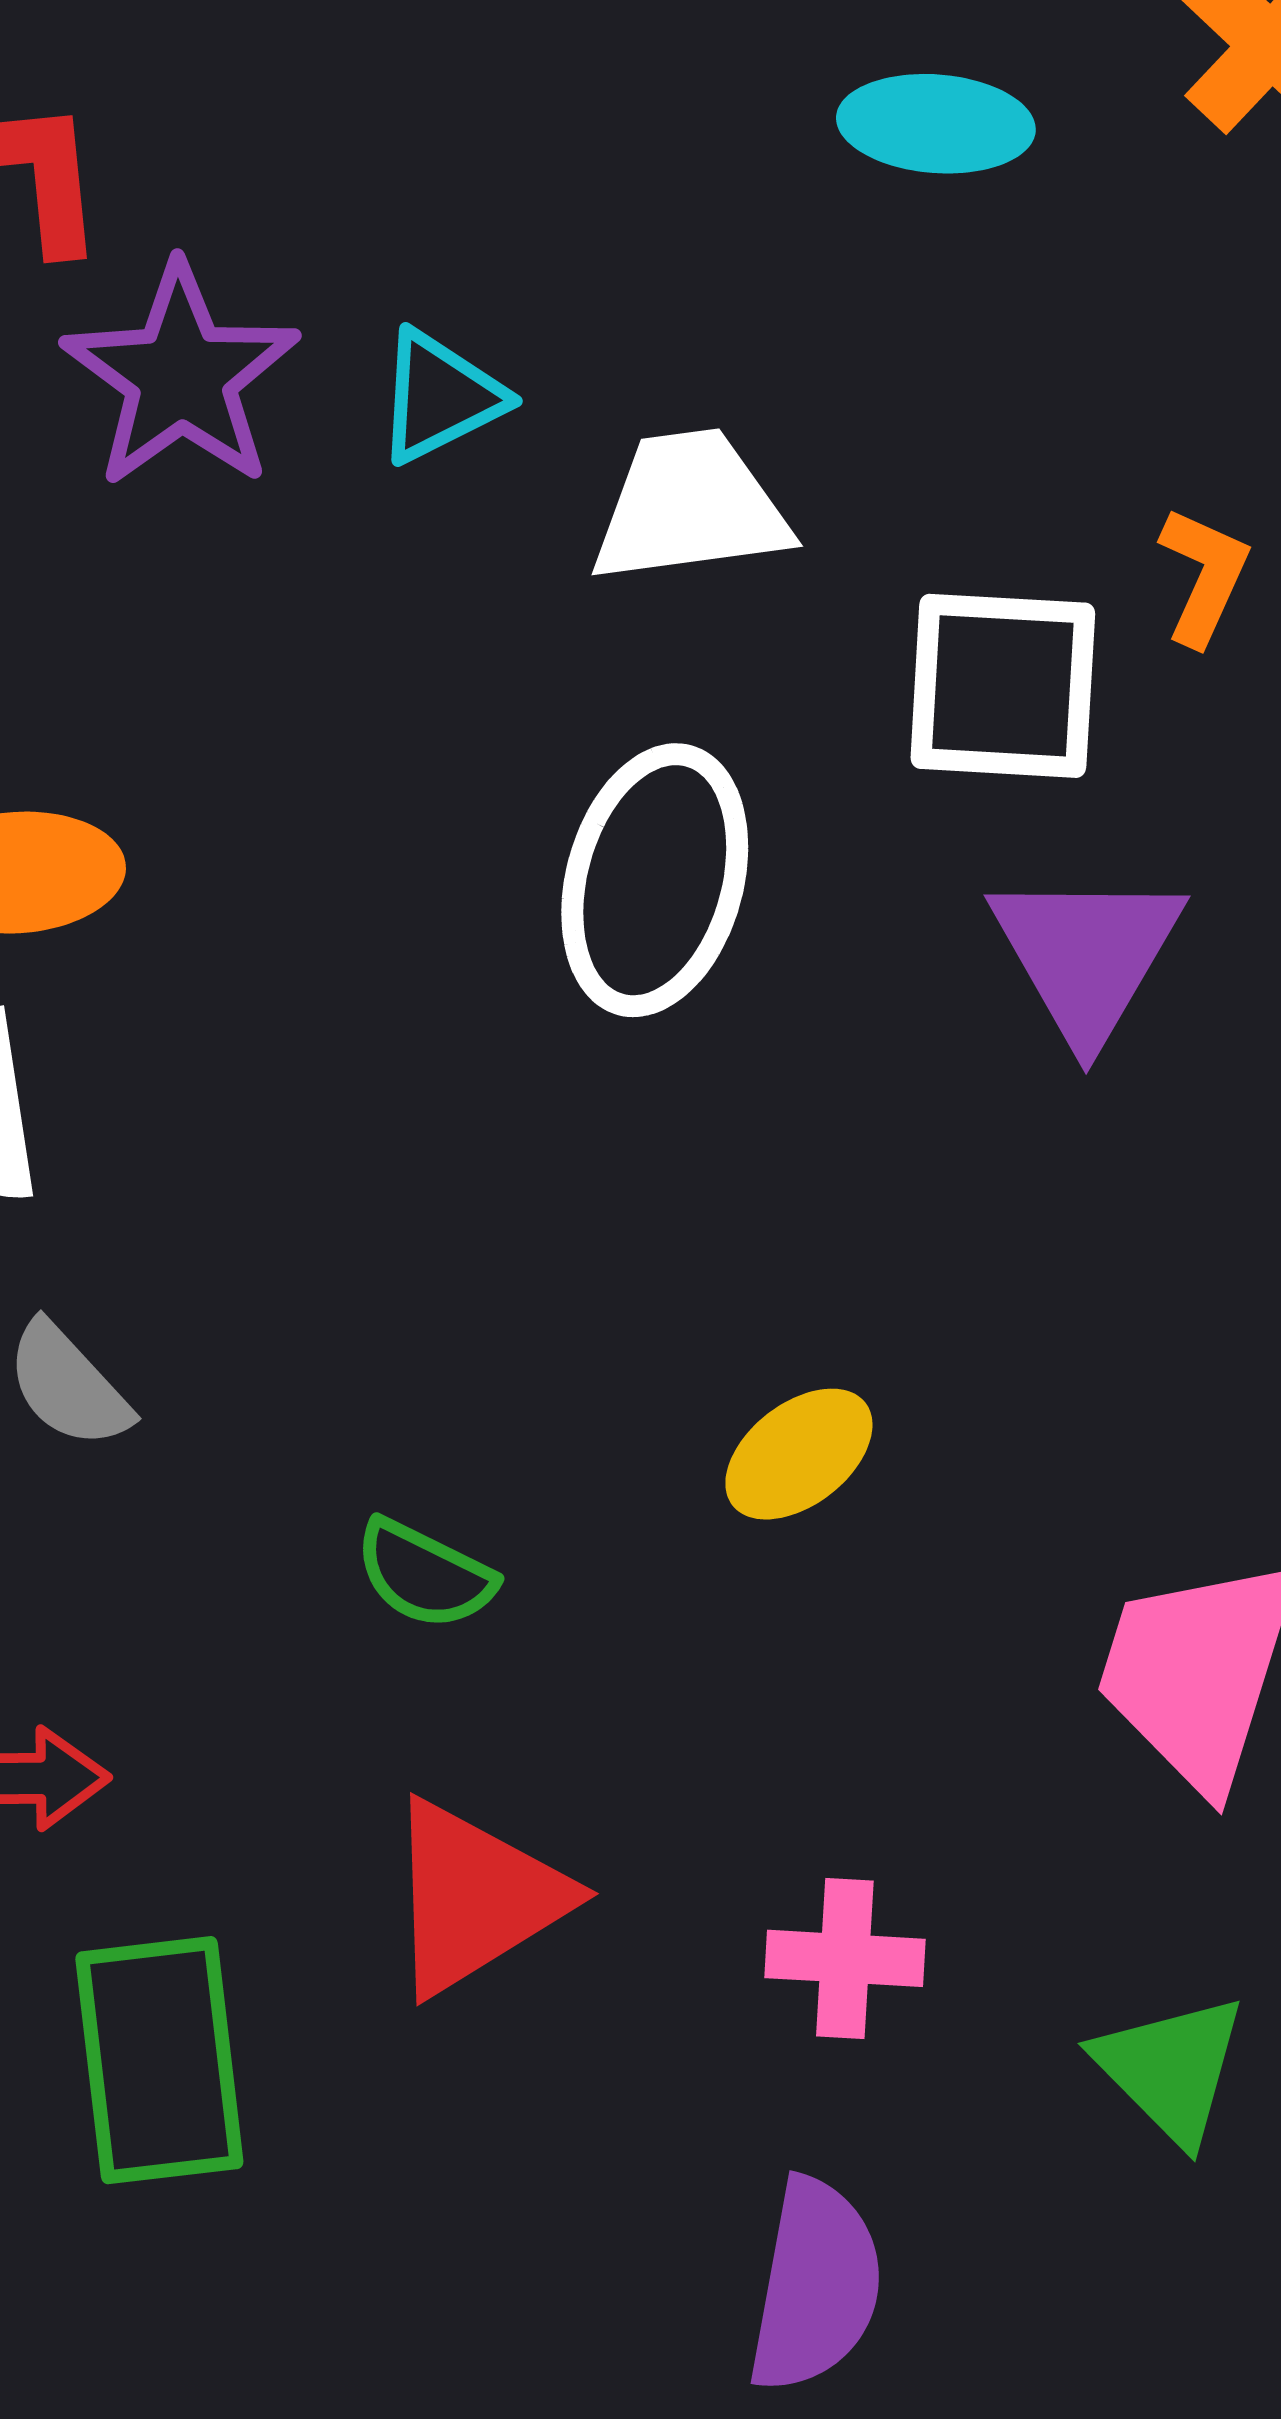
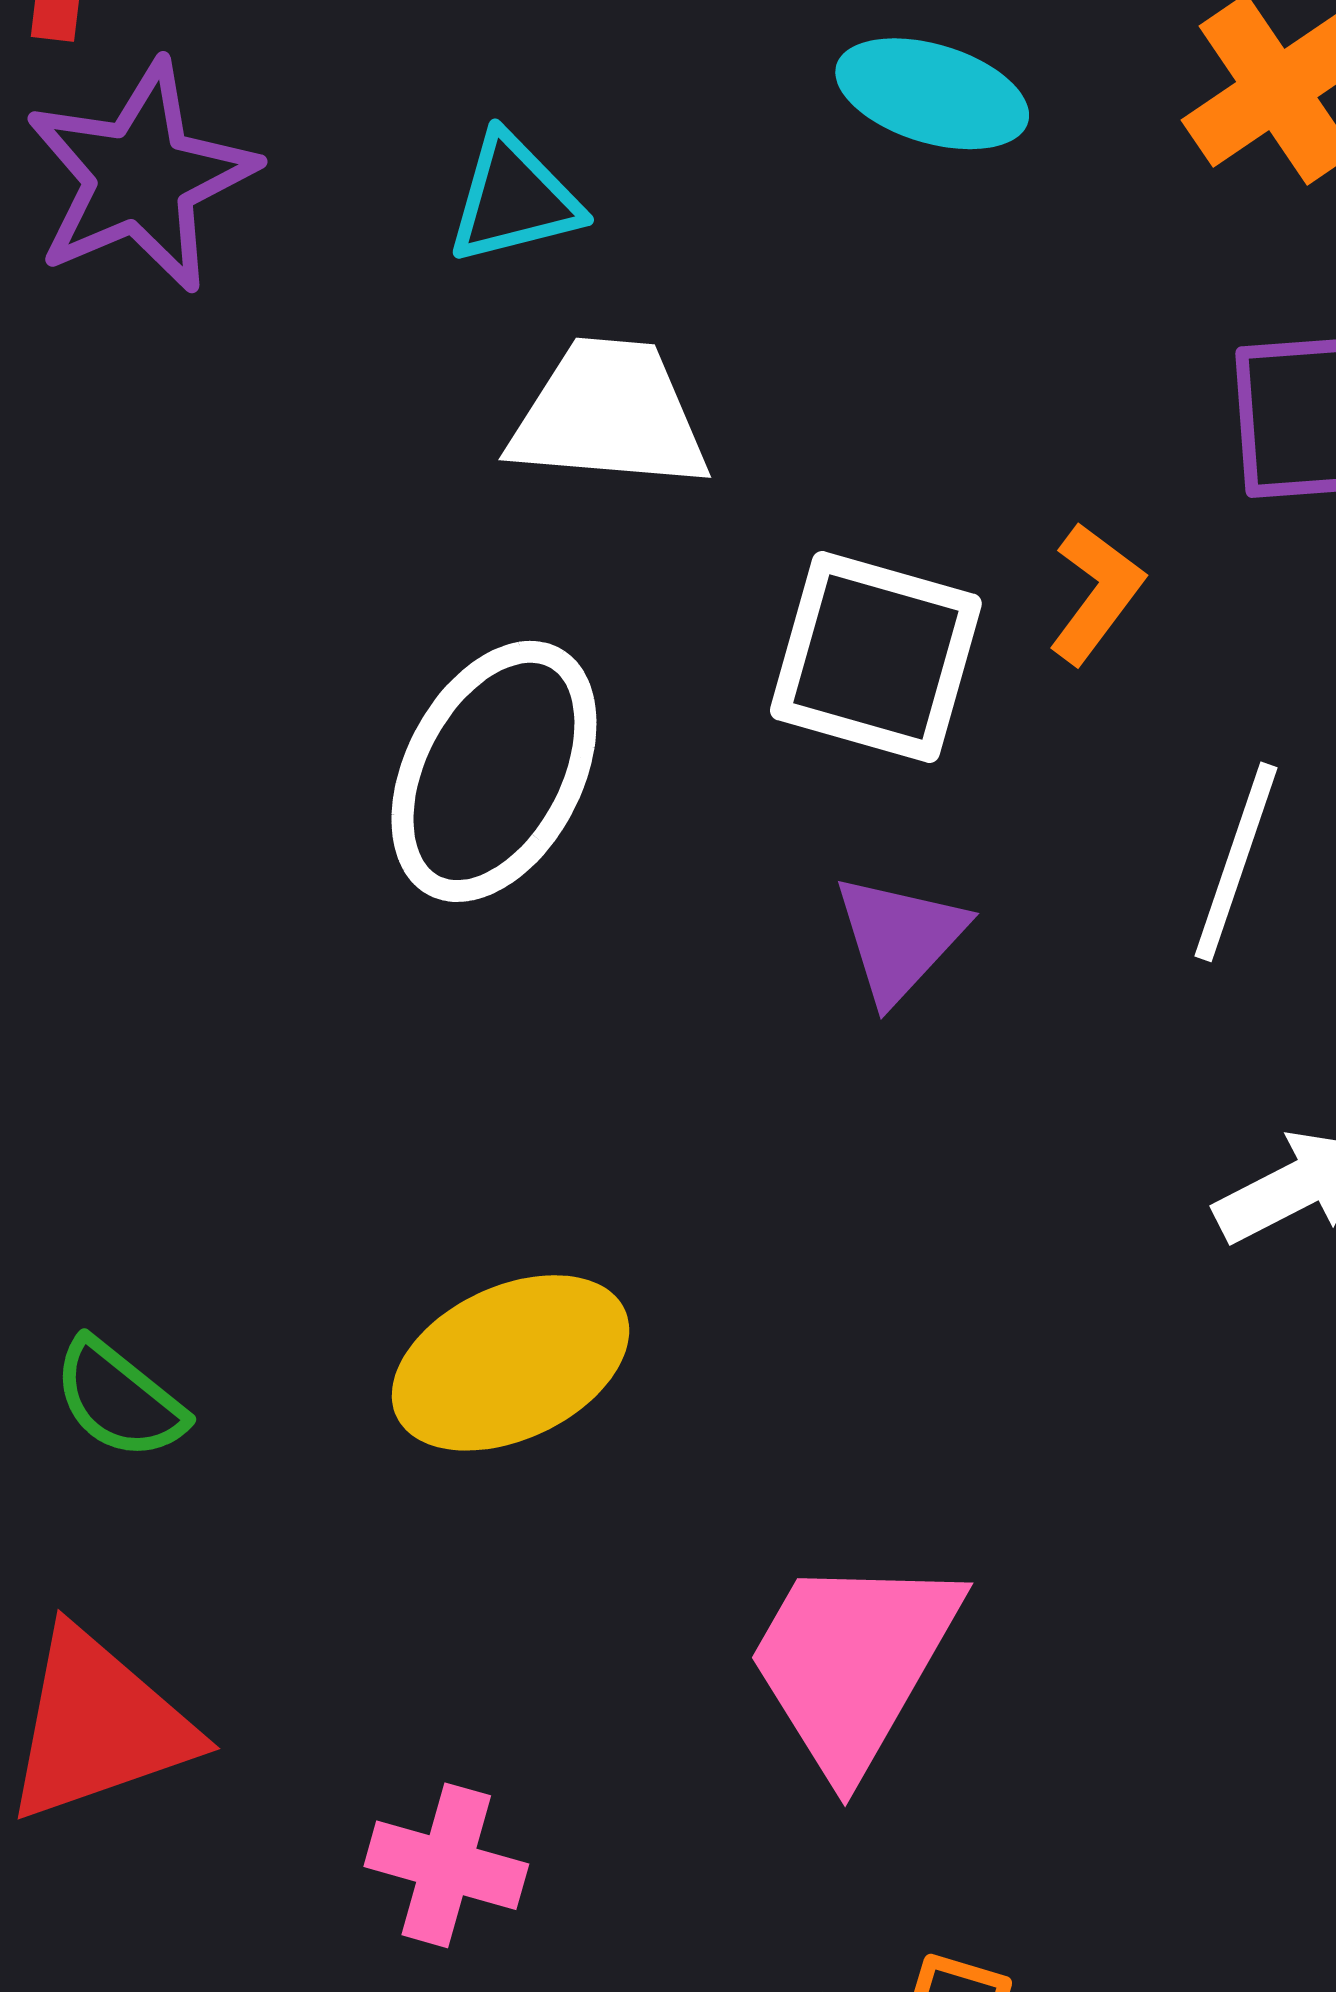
cyan triangle: (440, 397) -> (514, 199), moved
purple triangle: (1087, 955) -> (899, 938), size x0.7
yellow ellipse: (799, 1454) -> (511, 1363), size x1.5

